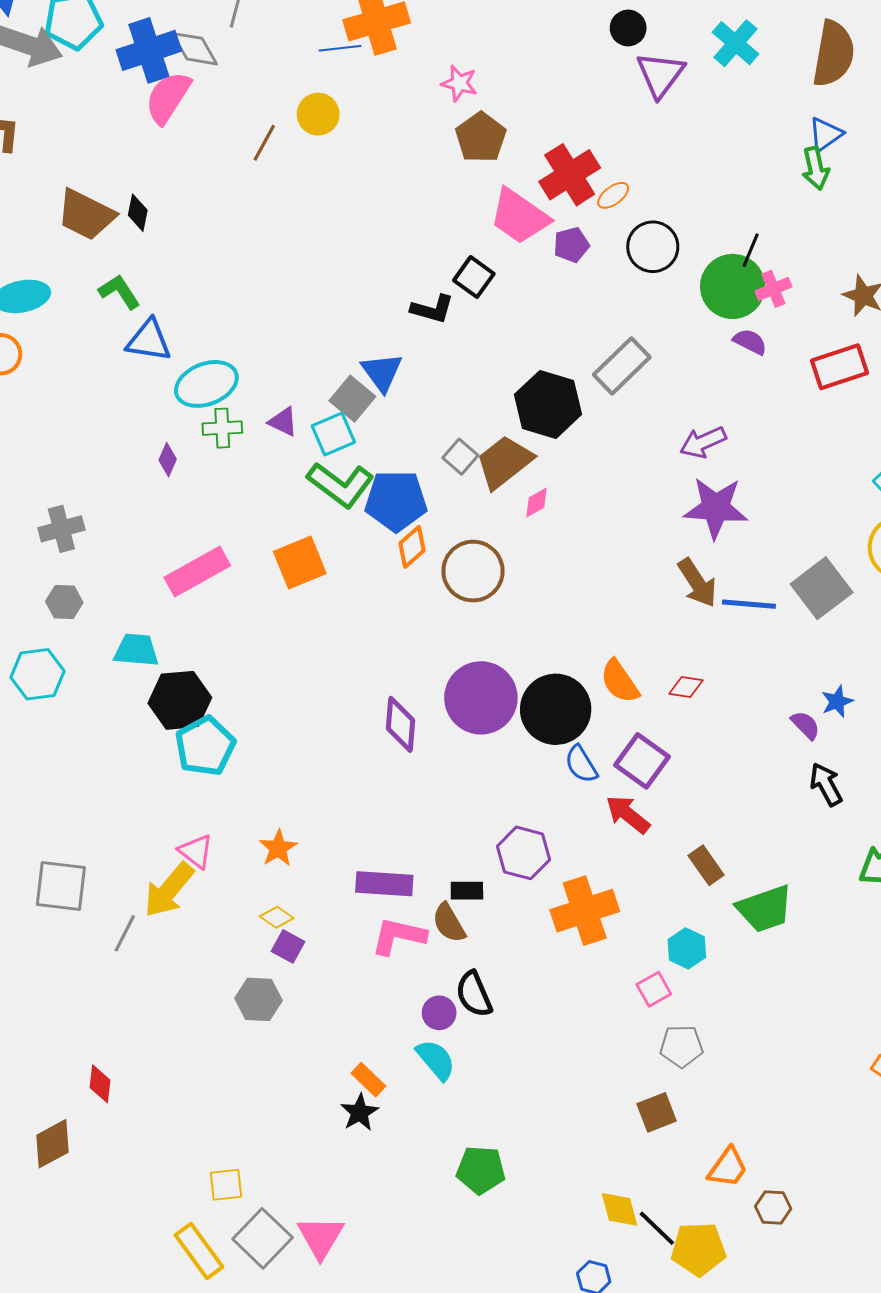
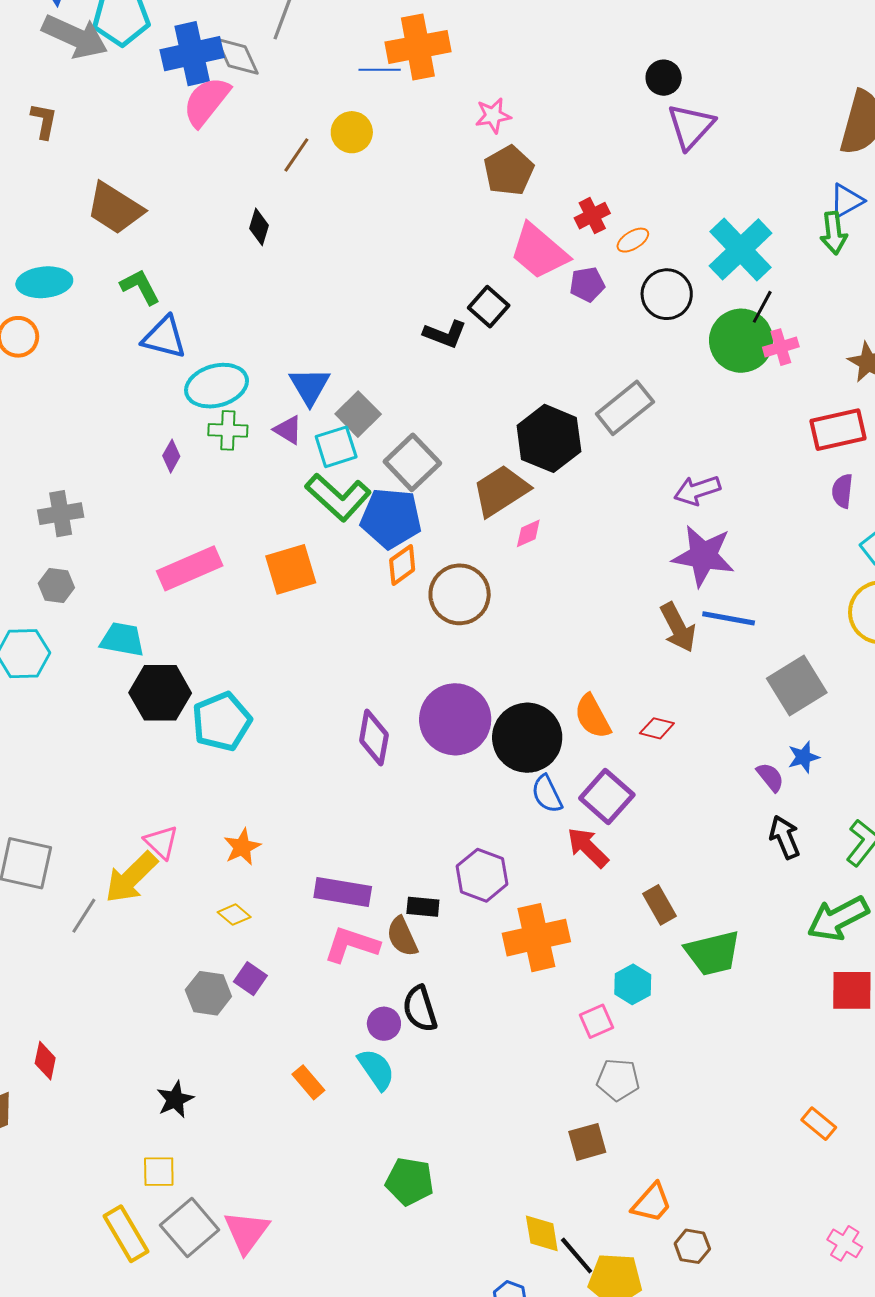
cyan cross: (735, 43) -> (741, 249), moved, size x1.4
pink star: (459, 83) -> (493, 116), turned -30
red cross: (570, 175) -> (592, 216), size x0.6
black diamond: (138, 213) -> (259, 227), moved
purple semicircle: (750, 342) -> (842, 491), moved, turned -116
blue triangle: (382, 372) -> (310, 386), moved
gray square: (460, 457) -> (412, 462), moved, size x1.6
gray square: (822, 588) -> (797, 686), moved
blue line: (749, 604) -> (729, 618), moved
cyan pentagon: (205, 746) -> (222, 722), moved
purple square: (288, 946) -> (250, 979), moved
black star: (360, 1113) -> (175, 1099), moved

